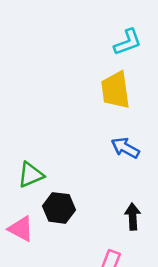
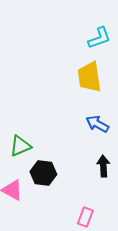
black arrow: (133, 217) -> (103, 166), moved

